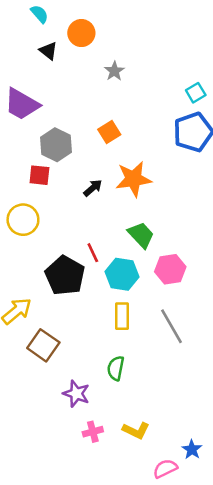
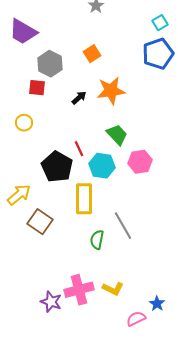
yellow circle: (23, 220) -> (24, 123), size x0.7
yellow rectangle: (122, 316) -> (84, 199), moved, size x1.4
gray line: (172, 326) -> (123, 226), moved
purple star: (76, 394) -> (51, 302), moved
pink cross: (93, 432) -> (79, 290), size x1.8

